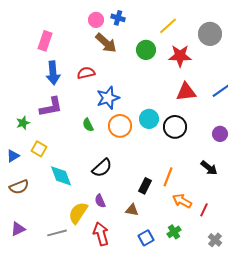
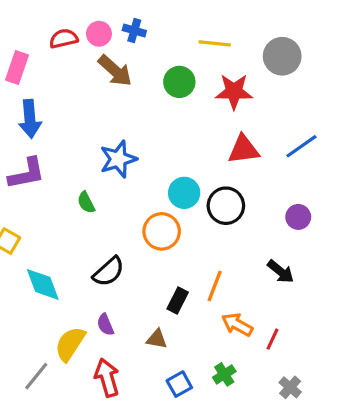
yellow line: (168, 26) -> (215, 43), turned 48
red semicircle: (86, 73) -> (64, 39), moved
orange circle: (120, 126) -> (162, 231), moved
gray line: (57, 233) -> (36, 376), turned -36

